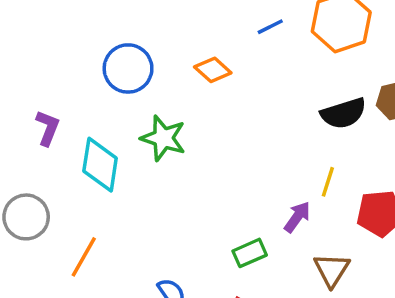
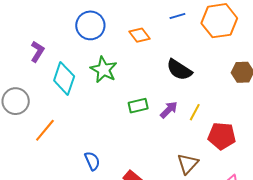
black semicircle: (343, 113) -> (179, 70), moved, turned 40
purple arrow: (297, 217) -> (169, 110), moved
green rectangle: (250, 253) -> (138, 106), moved

